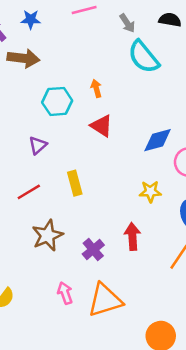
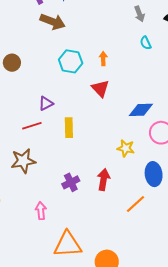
cyan semicircle: (144, 57) -> (146, 43), size x0.5
purple triangle: (38, 145) -> (46, 103), moved
brown star: (47, 235) -> (23, 161), moved
orange triangle: (105, 300) -> (68, 244), moved

